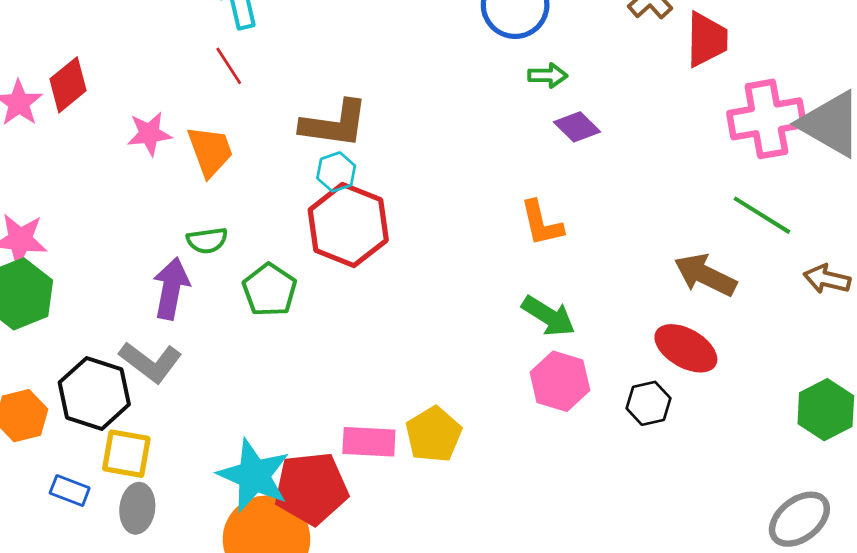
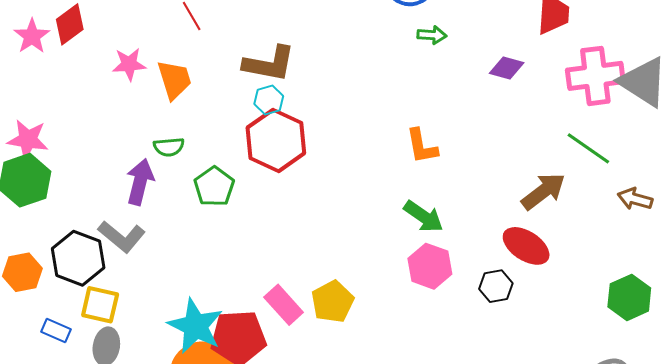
purple diamond: (577, 127) -> (507, 68), moved, turned -32
brown arrow: (705, 275) -> (543, 191), turned 114
pink rectangle: (369, 442) -> (284, 305), turned 42

